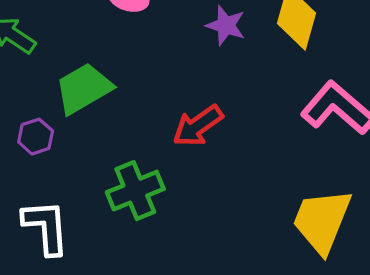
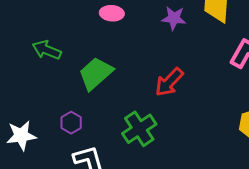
purple hexagon: (36, 137) -> (71, 123), moved

